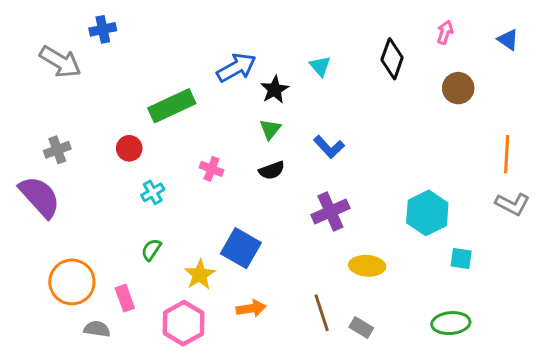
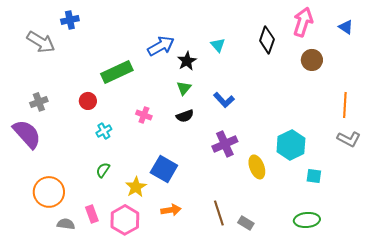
pink arrow: (445, 32) -> (303, 22), size x1.8
yellow ellipse: (367, 266) -> (257, 167), moved, turned 65
pink rectangle: (125, 298) -> (92, 214), moved

